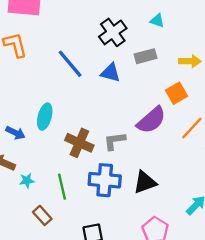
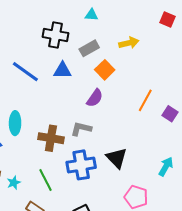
black cross: (113, 32) -> (55, 35), turned -30
orange square: (176, 93) -> (105, 70), moved
purple semicircle: (151, 120) -> (95, 98), moved, size x0.7
gray L-shape: (115, 141) -> (81, 129), turned 35
black triangle: (145, 182) -> (117, 158), turned -40

